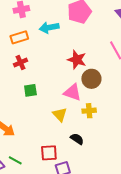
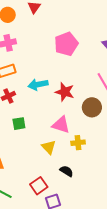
cyan arrow: (49, 28) -> (38, 85), moved
brown circle: (91, 79) -> (92, 107), moved
red square: (49, 153) -> (39, 186), turned -30

